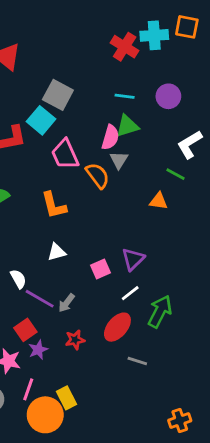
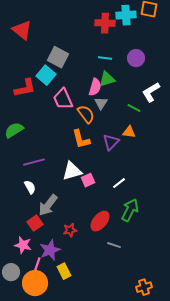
red cross: (125, 47) -> (105, 23), turned -30
green line: (175, 174) -> (134, 108), moved
orange L-shape: (54, 205) -> (81, 139), moved
white triangle: (57, 252) -> (72, 171), moved, size x1.5
purple triangle: (133, 259) -> (111, 142), moved
white line: (130, 293) -> (119, 183), moved
purple line: (40, 299) -> (34, 162), moved, turned -45
gray arrow: (66, 303) -> (48, 205), moved, size x1.6
purple star: (38, 350) -> (50, 250), moved, size x1.5
orange circle: (45, 415) -> (35, 283), moved

